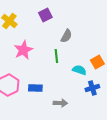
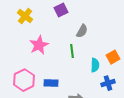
cyan semicircle: (79, 70) -> (95, 65), turned 72

